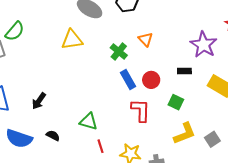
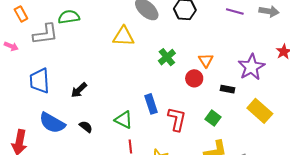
green semicircle: (15, 31) -> (69, 17), turned -150
orange triangle: (145, 39) -> (206, 60), moved
blue rectangle: (128, 80) -> (151, 104), moved
red circle: (151, 80) -> (194, 78), moved

